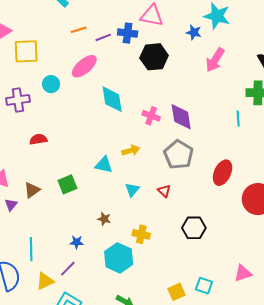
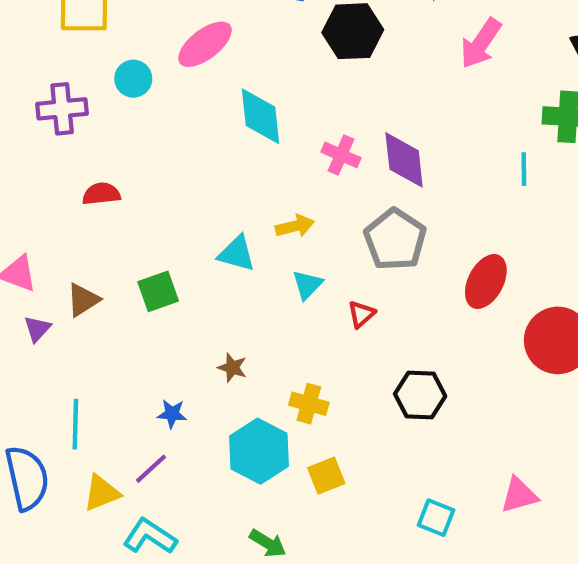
cyan triangle: (132, 190) -> (307, 285), moved
red triangle: (164, 191) -> (361, 314), turned 32
yellow square: (177, 292) -> (326, 476), moved

